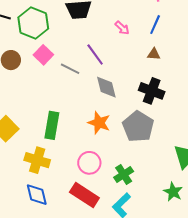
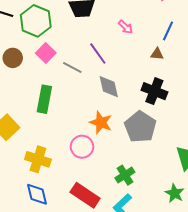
blue line: (155, 25) -> (168, 31), moved
green rectangle: (52, 125) -> (44, 99), moved
pink circle: (89, 163) -> (82, 147), moved

